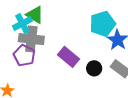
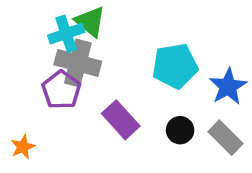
cyan pentagon: (103, 24) -> (175, 66), moved
purple rectangle: (68, 57) -> (121, 120), moved

